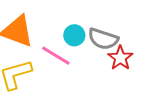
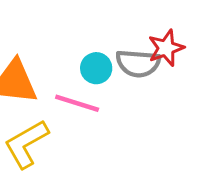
red star: (120, 58) -> (166, 48), moved, turned 30

